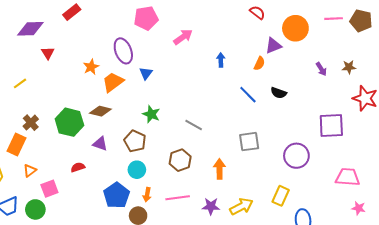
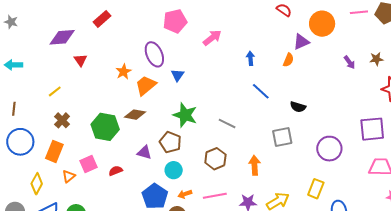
black semicircle: (279, 93) -> (298, 107), moved
blue line: (248, 95) -> (261, 91), moved
green star: (151, 114) -> (185, 115), size x1.4
brown cross: (31, 123) -> (62, 120), moved
purple square: (331, 126) -> (372, 129), moved
purple triangle: (100, 144) -> (144, 152), moved
pink square: (49, 189) -> (89, 164), moved
orange arrow: (147, 195) -> (185, 194), turned 64

